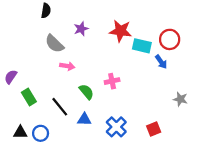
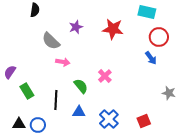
black semicircle: (46, 11) -> (35, 10), moved
cyan rectangle: (142, 46) -> (147, 12), moved
pink cross: (112, 81) -> (105, 76), turned -32
black line: (60, 107) -> (56, 100), turned 42

